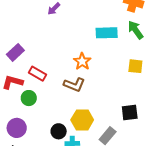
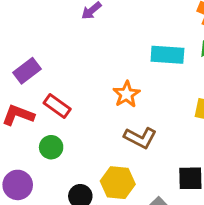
brown L-shape: (74, 85) -> (140, 138), moved
green circle: (29, 98) -> (51, 147), moved

